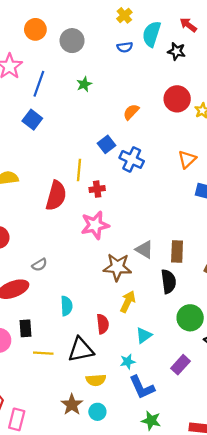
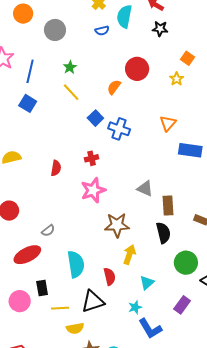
orange circle: (35, 29) -> (23, 14), moved
black star: (177, 51) -> (160, 29), moved
red circle: (177, 99) -> (137, 69), moved
yellow line: (79, 170) -> (71, 92), moved, turned -42
red semicircle: (56, 196) -> (56, 168), size x0.6
gray triangle: (144, 250) -> (145, 189), moved
cyan semicircle: (66, 306) -> (76, 264), size x1.5
yellow semicircle: (96, 380) -> (75, 328), moved

